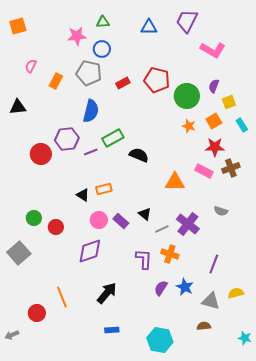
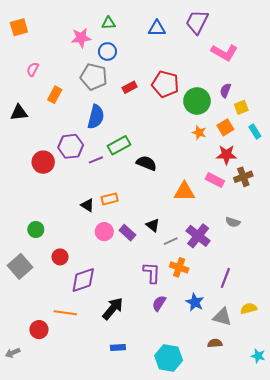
orange rectangle: (56, 81) -> (55, 95), moved
red circle: (56, 227) -> (60, 257), moved
purple diamond: (90, 251) -> (83, 280), moved
purple semicircle: (161, 288) -> (159, 303), moved
orange line: (62, 297) -> (65, 313), turned -60

